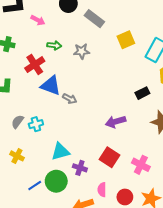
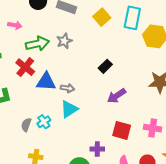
green arrow: (54, 45) -> (37, 44), size x1.6
black rectangle: (142, 93) -> (105, 66), moved
cyan triangle: (60, 152) -> (69, 109), moved

